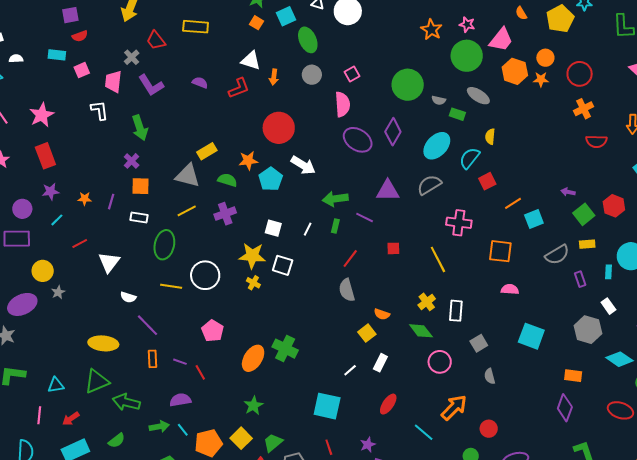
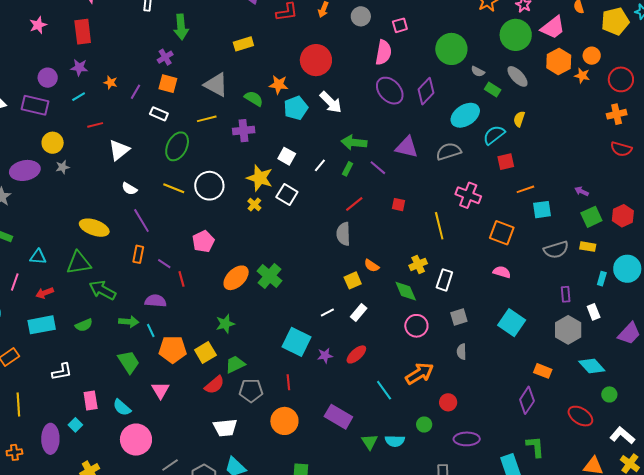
yellow rectangle: (207, 151) -> (243, 44), moved
purple rectangle: (580, 279) -> (566, 294), moved
purple star: (368, 445) -> (325, 356), moved

